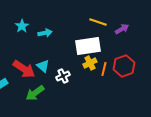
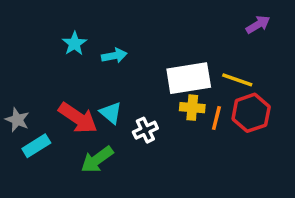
yellow line: (98, 22) -> (237, 80), moved
purple arrow: (122, 29) -> (258, 24), moved
yellow cross: (90, 63) -> (192, 108), turned 32

